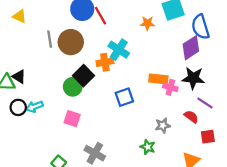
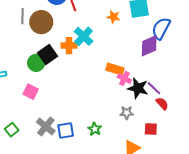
blue semicircle: (200, 27) -> (161, 28), turned 35
black star: (193, 78) -> (138, 88), moved
blue square: (124, 97) -> (66, 131), moved
purple line: (205, 103) -> (154, 88), moved
red semicircle: (191, 117) -> (162, 104), moved
gray star: (163, 125) -> (127, 113), moved

